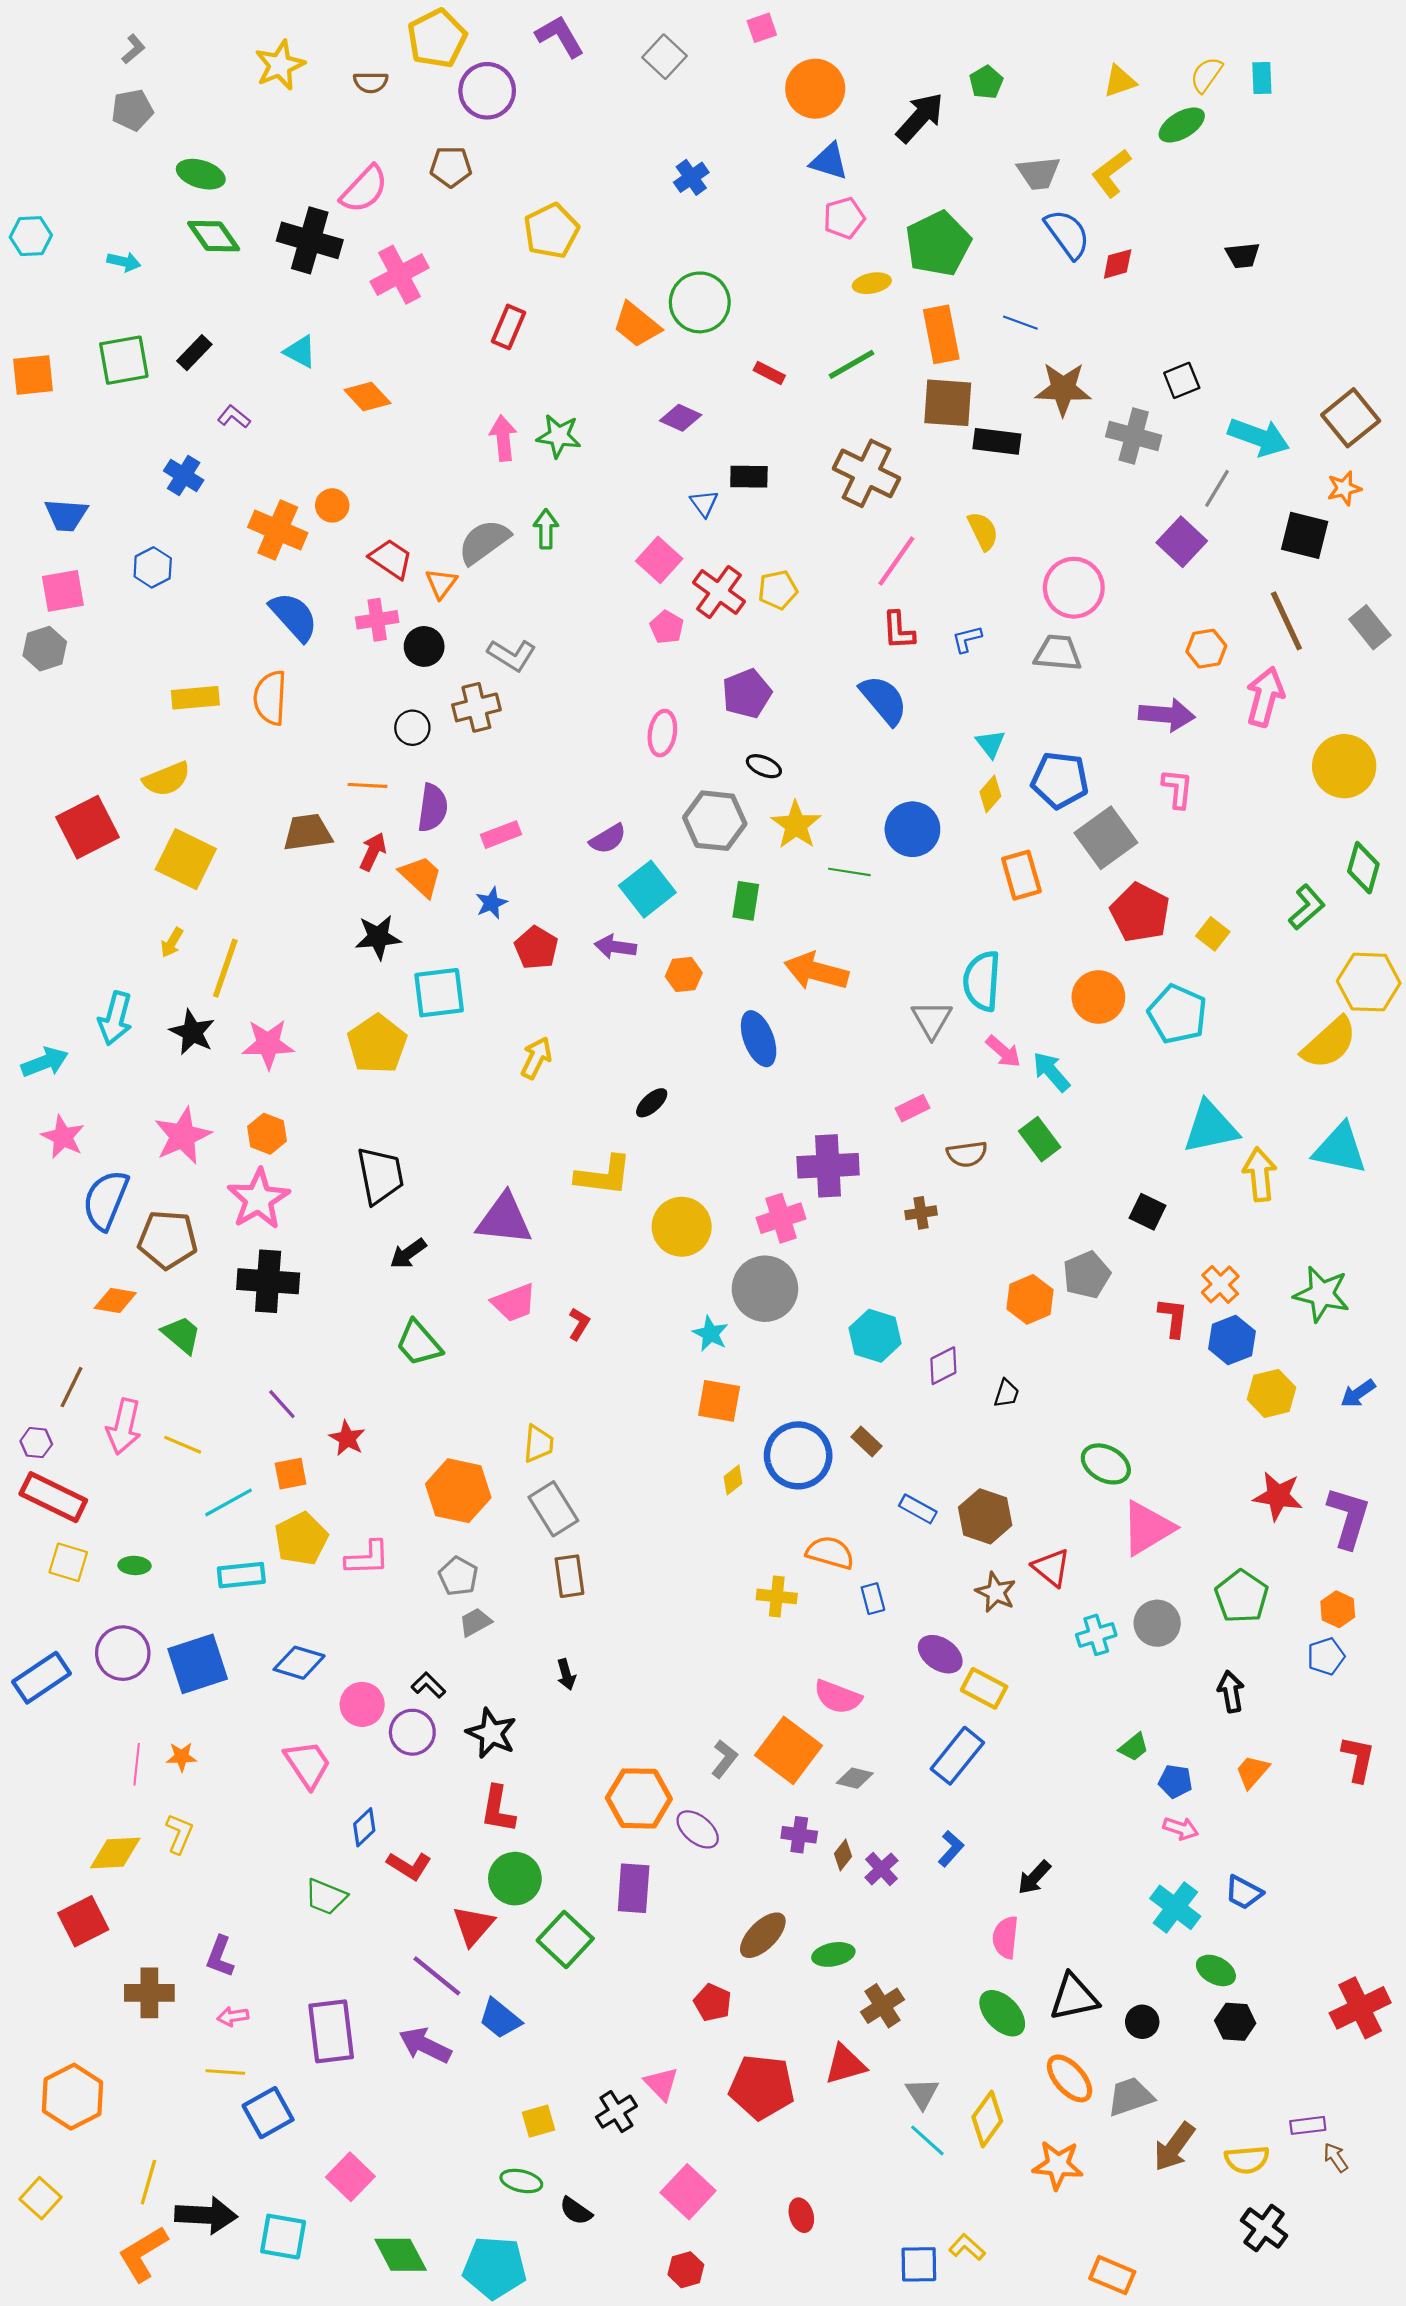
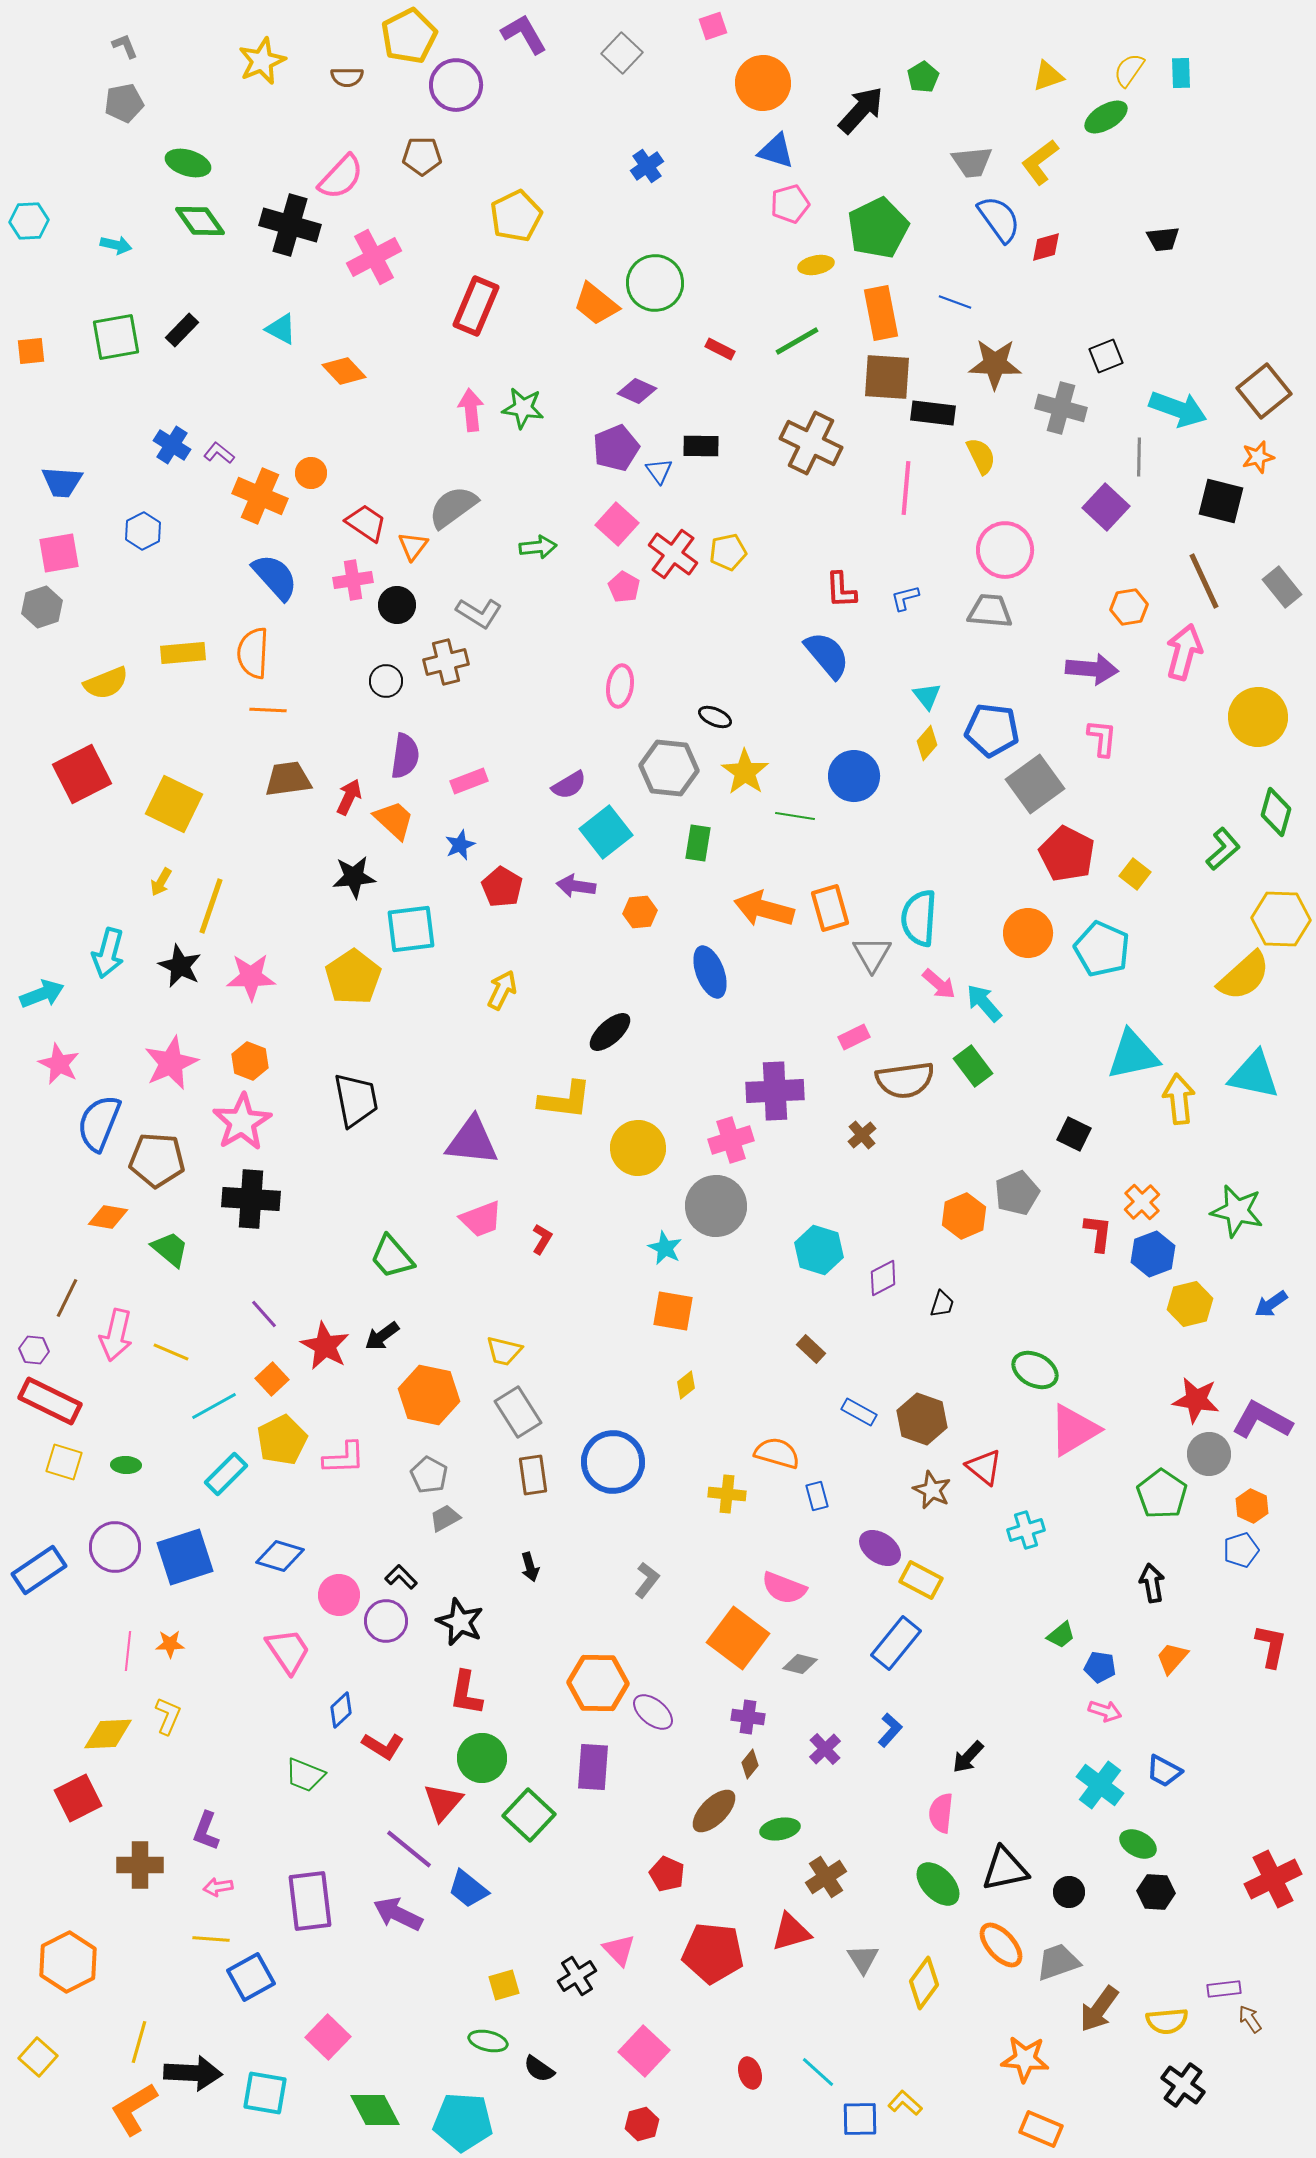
gray L-shape: (133, 49) -> (125, 46), turned -72
red rectangle: (509, 327) -> (476, 306), size x1.4
orange square: (33, 375) -> (31, 351), size x0.7
purple L-shape: (234, 417) -> (219, 453), moved
gray line: (1217, 488) -> (1139, 457), turned -30
green arrow: (546, 529) -> (538, 547), moved, turned 84
yellow semicircle: (983, 531) -> (981, 456), moved
pink line: (896, 561) -> (906, 488), moved, turned -30
purple pentagon: (747, 694) -> (616, 448), moved
yellow semicircle: (167, 779) -> (106, 683), moved
orange line: (367, 785) -> (268, 710), moved
orange rectangle: (1021, 875) -> (830, 908), moved
black ellipse: (652, 1103) -> (610, 1032), size x1.4
brown semicircle: (967, 1154) -> (905, 1080), size x1.5
brown cross: (921, 1213) -> (862, 1135), turned -32
black arrow: (408, 1253) -> (382, 1336), moved
red star: (347, 1438) -> (325, 1346), size x1.4
yellow trapezoid: (538, 1444) -> (504, 1351), turned 99
blue circle: (798, 1455) -> (613, 1462), moved
orange square: (291, 1474) -> (272, 1379), turned -32
purple L-shape: (1348, 1517) -> (1262, 1420), turned -78
cyan rectangle: (241, 1575) -> (226, 1474), turned -39
gray circle: (1157, 1623) -> (1209, 1454), moved
gray L-shape: (724, 1759) -> (647, 1580), moved
brown diamond: (843, 1855) -> (750, 1764), moved
cyan line: (927, 2140) -> (818, 2072), moved
orange star: (1058, 2165) -> (1025, 2059), moved

